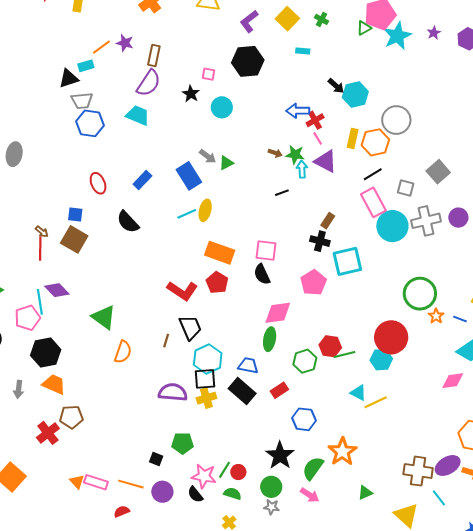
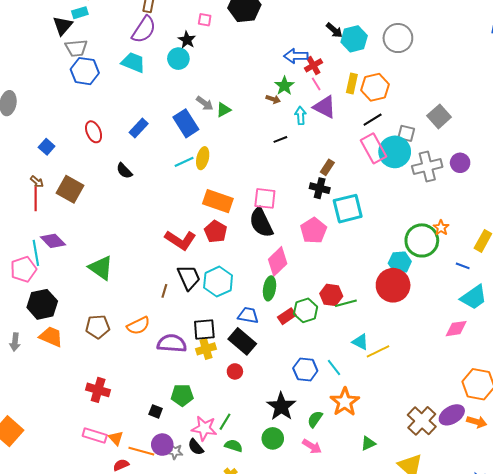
black triangle: (69, 78) -> (63, 26), turned -30
cyan circle: (222, 107) -> (178, 59), moved
gray circle: (396, 120) -> (398, 38), moved
green star: (295, 155) -> (284, 86), moved, turned 30
blue square: (75, 214) -> (47, 147), moved, turned 35
black semicircle: (128, 222) -> (124, 171), size x0.7
cyan circle: (392, 226) -> (395, 152), moved
black semicircle: (262, 274) -> (261, 223), size x1.4
pink diamond: (278, 313) -> (278, 261), turned -36
orange star: (436, 316) -> (441, 228), moved
orange semicircle: (123, 352) -> (138, 326), moved, turned 45
cyan hexagon: (208, 359) -> (218, 282), moved
cyan hexagon: (381, 360) -> (400, 262), moved
red rectangle: (279, 390) -> (287, 316), moved
brown pentagon: (71, 417) -> (98, 327), moved
red cross: (48, 433) -> (98, 390), moved, turned -35
green semicircle: (313, 468) -> (315, 419), size x0.7
brown cross: (418, 471) -> (422, 421), turned 36
red circle: (238, 472) -> (235, 371), moved
orange triangle: (77, 482) -> (116, 438), moved
orange line: (131, 484) -> (141, 451), moved
cyan line: (439, 498) -> (334, 368), moved
gray star: (272, 507) -> (175, 452), moved

